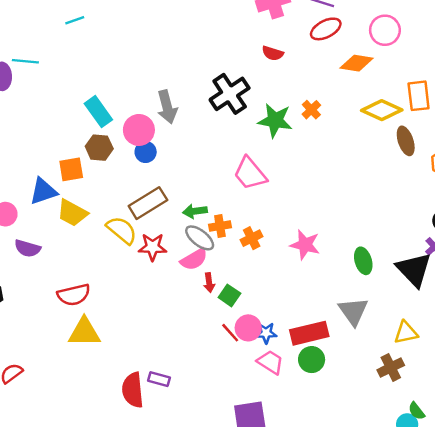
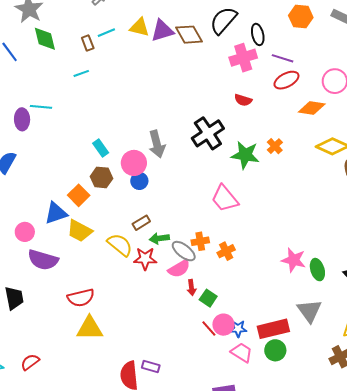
cyan rectangle: (98, 112) -> (101, 148), size x0.7
orange square: (71, 169) -> (79, 195), turned -35
brown rectangle: (148, 203) -> (141, 223), size x0.6
green arrow: (195, 211) -> (159, 238), moved
pink star: (305, 245) -> (294, 260), moved
purple semicircle: (27, 248) -> (43, 260), size x1.4

